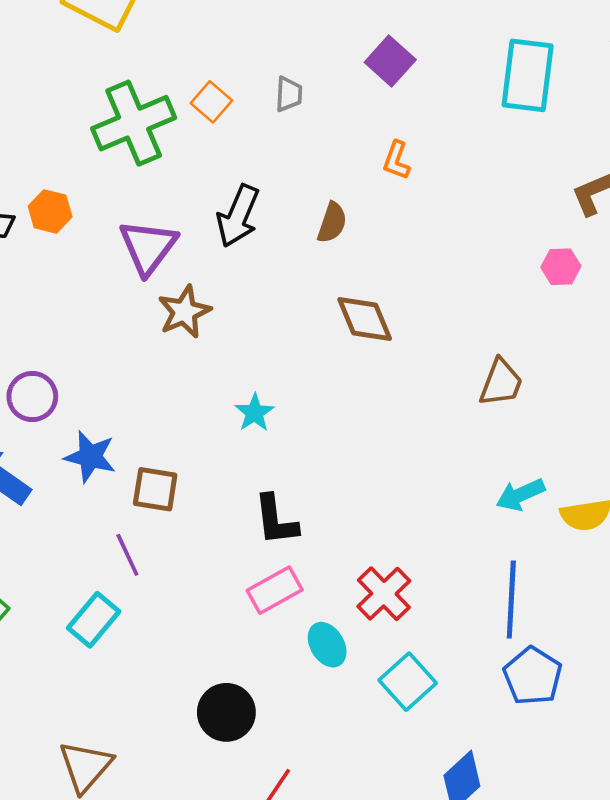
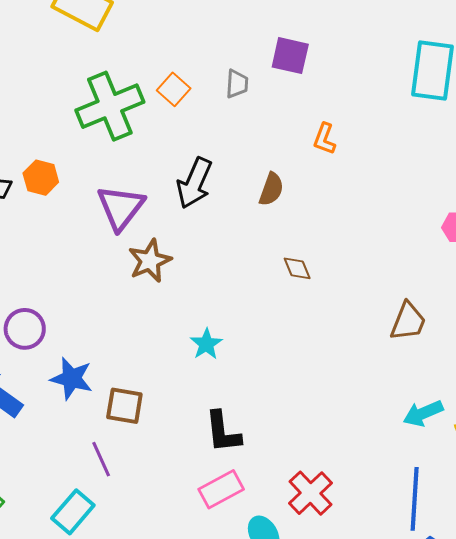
purple square: (390, 61) -> (290, 56), moved, turned -30
brown diamond: (365, 319) -> (297, 268), size x0.6

